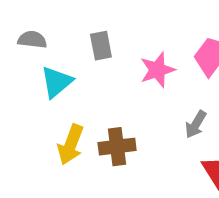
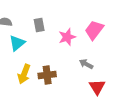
gray arrow: (196, 124) -> (86, 64), turned 88

